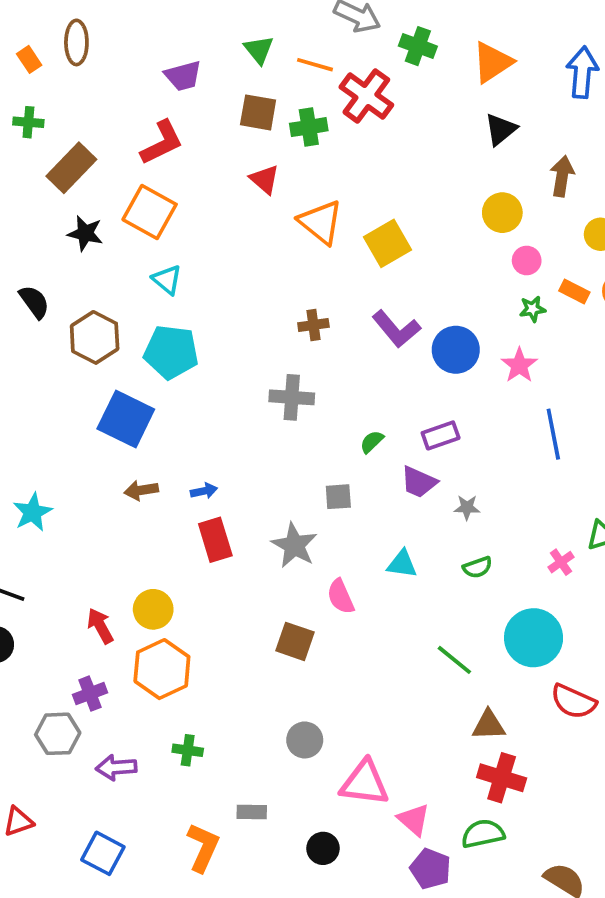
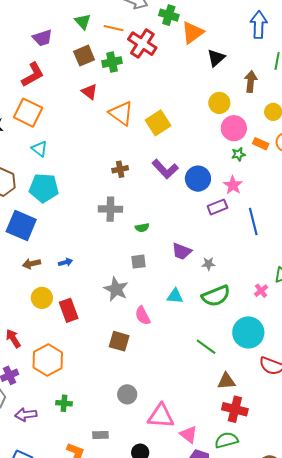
orange triangle: (492, 62) -> (193, 32), moved
brown square: (258, 112) -> (84, 56), turned -30
pink circle: (527, 260) -> (234, 128), size x1.6
purple rectangle: (441, 435) -> (217, 207), moved
green semicircle: (372, 442) -> (142, 228), moved, turned -144
red rectangle: (215, 540) -> (69, 310), moved
green semicircle: (477, 567) -> (216, 296), size x1.8
yellow circle: (153, 609) -> (42, 298), moved

